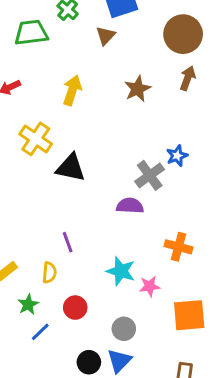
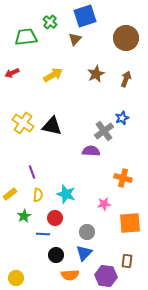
brown arrow: (188, 78) -> (126, 79), moved
yellow arrow: (72, 90) -> (53, 75), turned 42
yellow cross: (36, 139) -> (23, 123), moved
purple line: (68, 242) -> (32, 172), moved
cyan star: (121, 271) -> (66, 194), moved
blue line: (40, 332) -> (43, 234), moved, turned 48
black circle: (89, 362) -> (56, 255), moved

